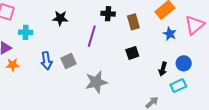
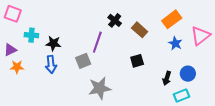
black cross: (108, 14) -> (115, 20), turned 32
black star: (60, 18) -> (53, 43), moved
brown rectangle: (133, 22) -> (140, 30), turned -35
gray square: (69, 61) -> (83, 61), moved

